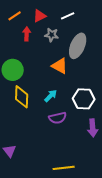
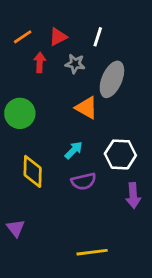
white line: (68, 16) -> (98, 37), turned -48
yellow diamond: (22, 97) -> (33, 171), moved

